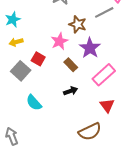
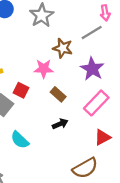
pink star: (59, 41) -> (44, 69), turned 30
purple star: (90, 48) -> (92, 69), moved
red triangle: (107, 105) -> (102, 137), turned 42

